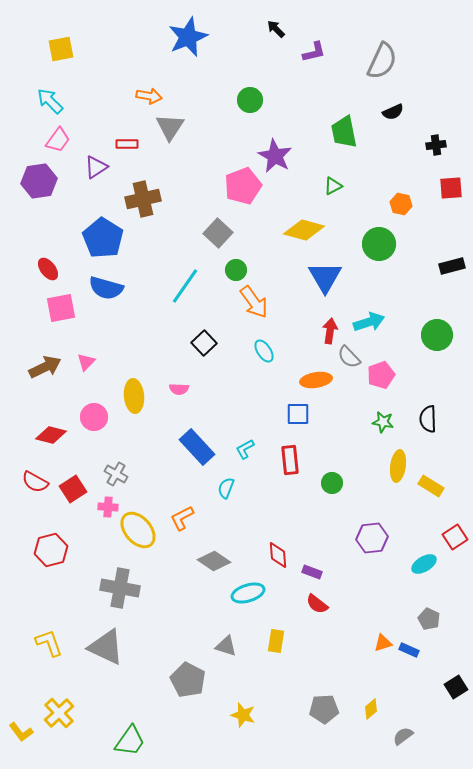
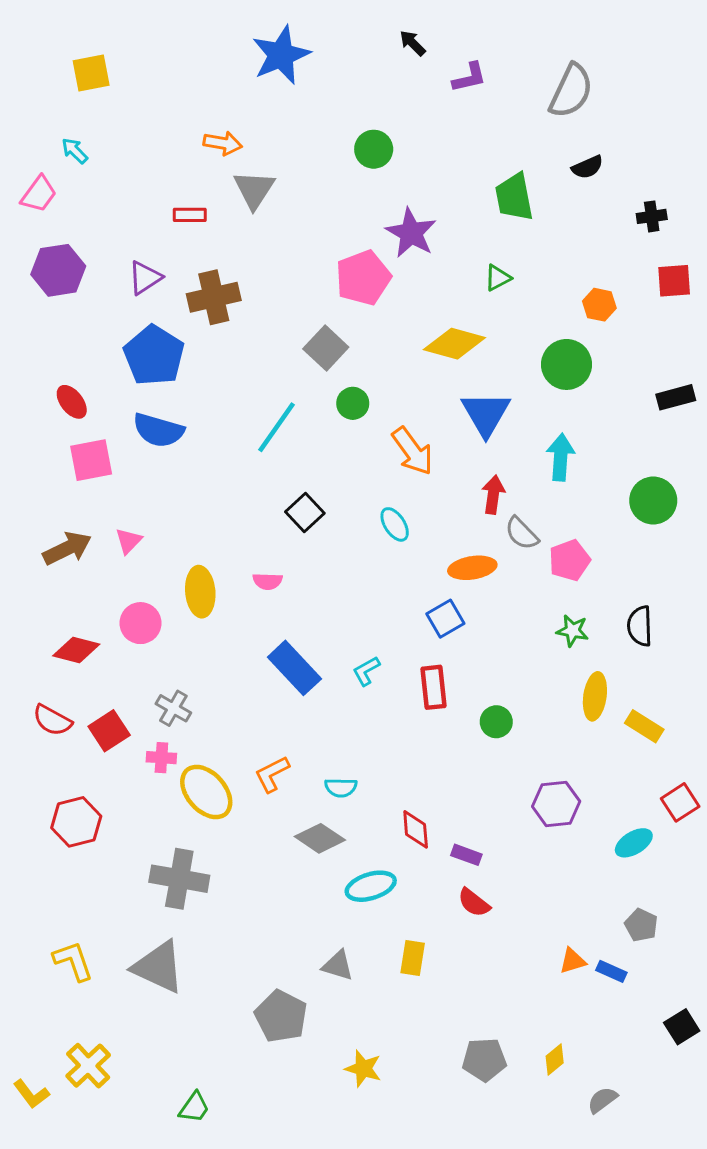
cyan arrow: (50, 101) -> (75, 151), size x0.7
pink trapezoid: (58, 140) -> (39, 194), moved
purple triangle: (96, 167) -> (145, 278), moved
orange arrow: (254, 302) -> (413, 451), moved
cyan arrow: (369, 322) -> (561, 457), moved, turned -68
blue square: (298, 414) -> (445, 619), turned -30
cyan semicircle: (226, 488) -> (341, 788), moved, turned -110
green trapezoid: (130, 741) -> (194, 1107), size x0.7

